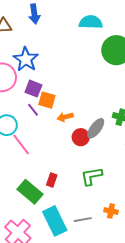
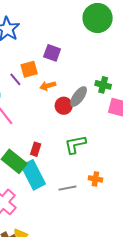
purple square: (33, 89) -> (52, 53), moved
orange square: (47, 100) -> (29, 69), turned -30
cyan rectangle: (55, 221) -> (33, 175), moved

